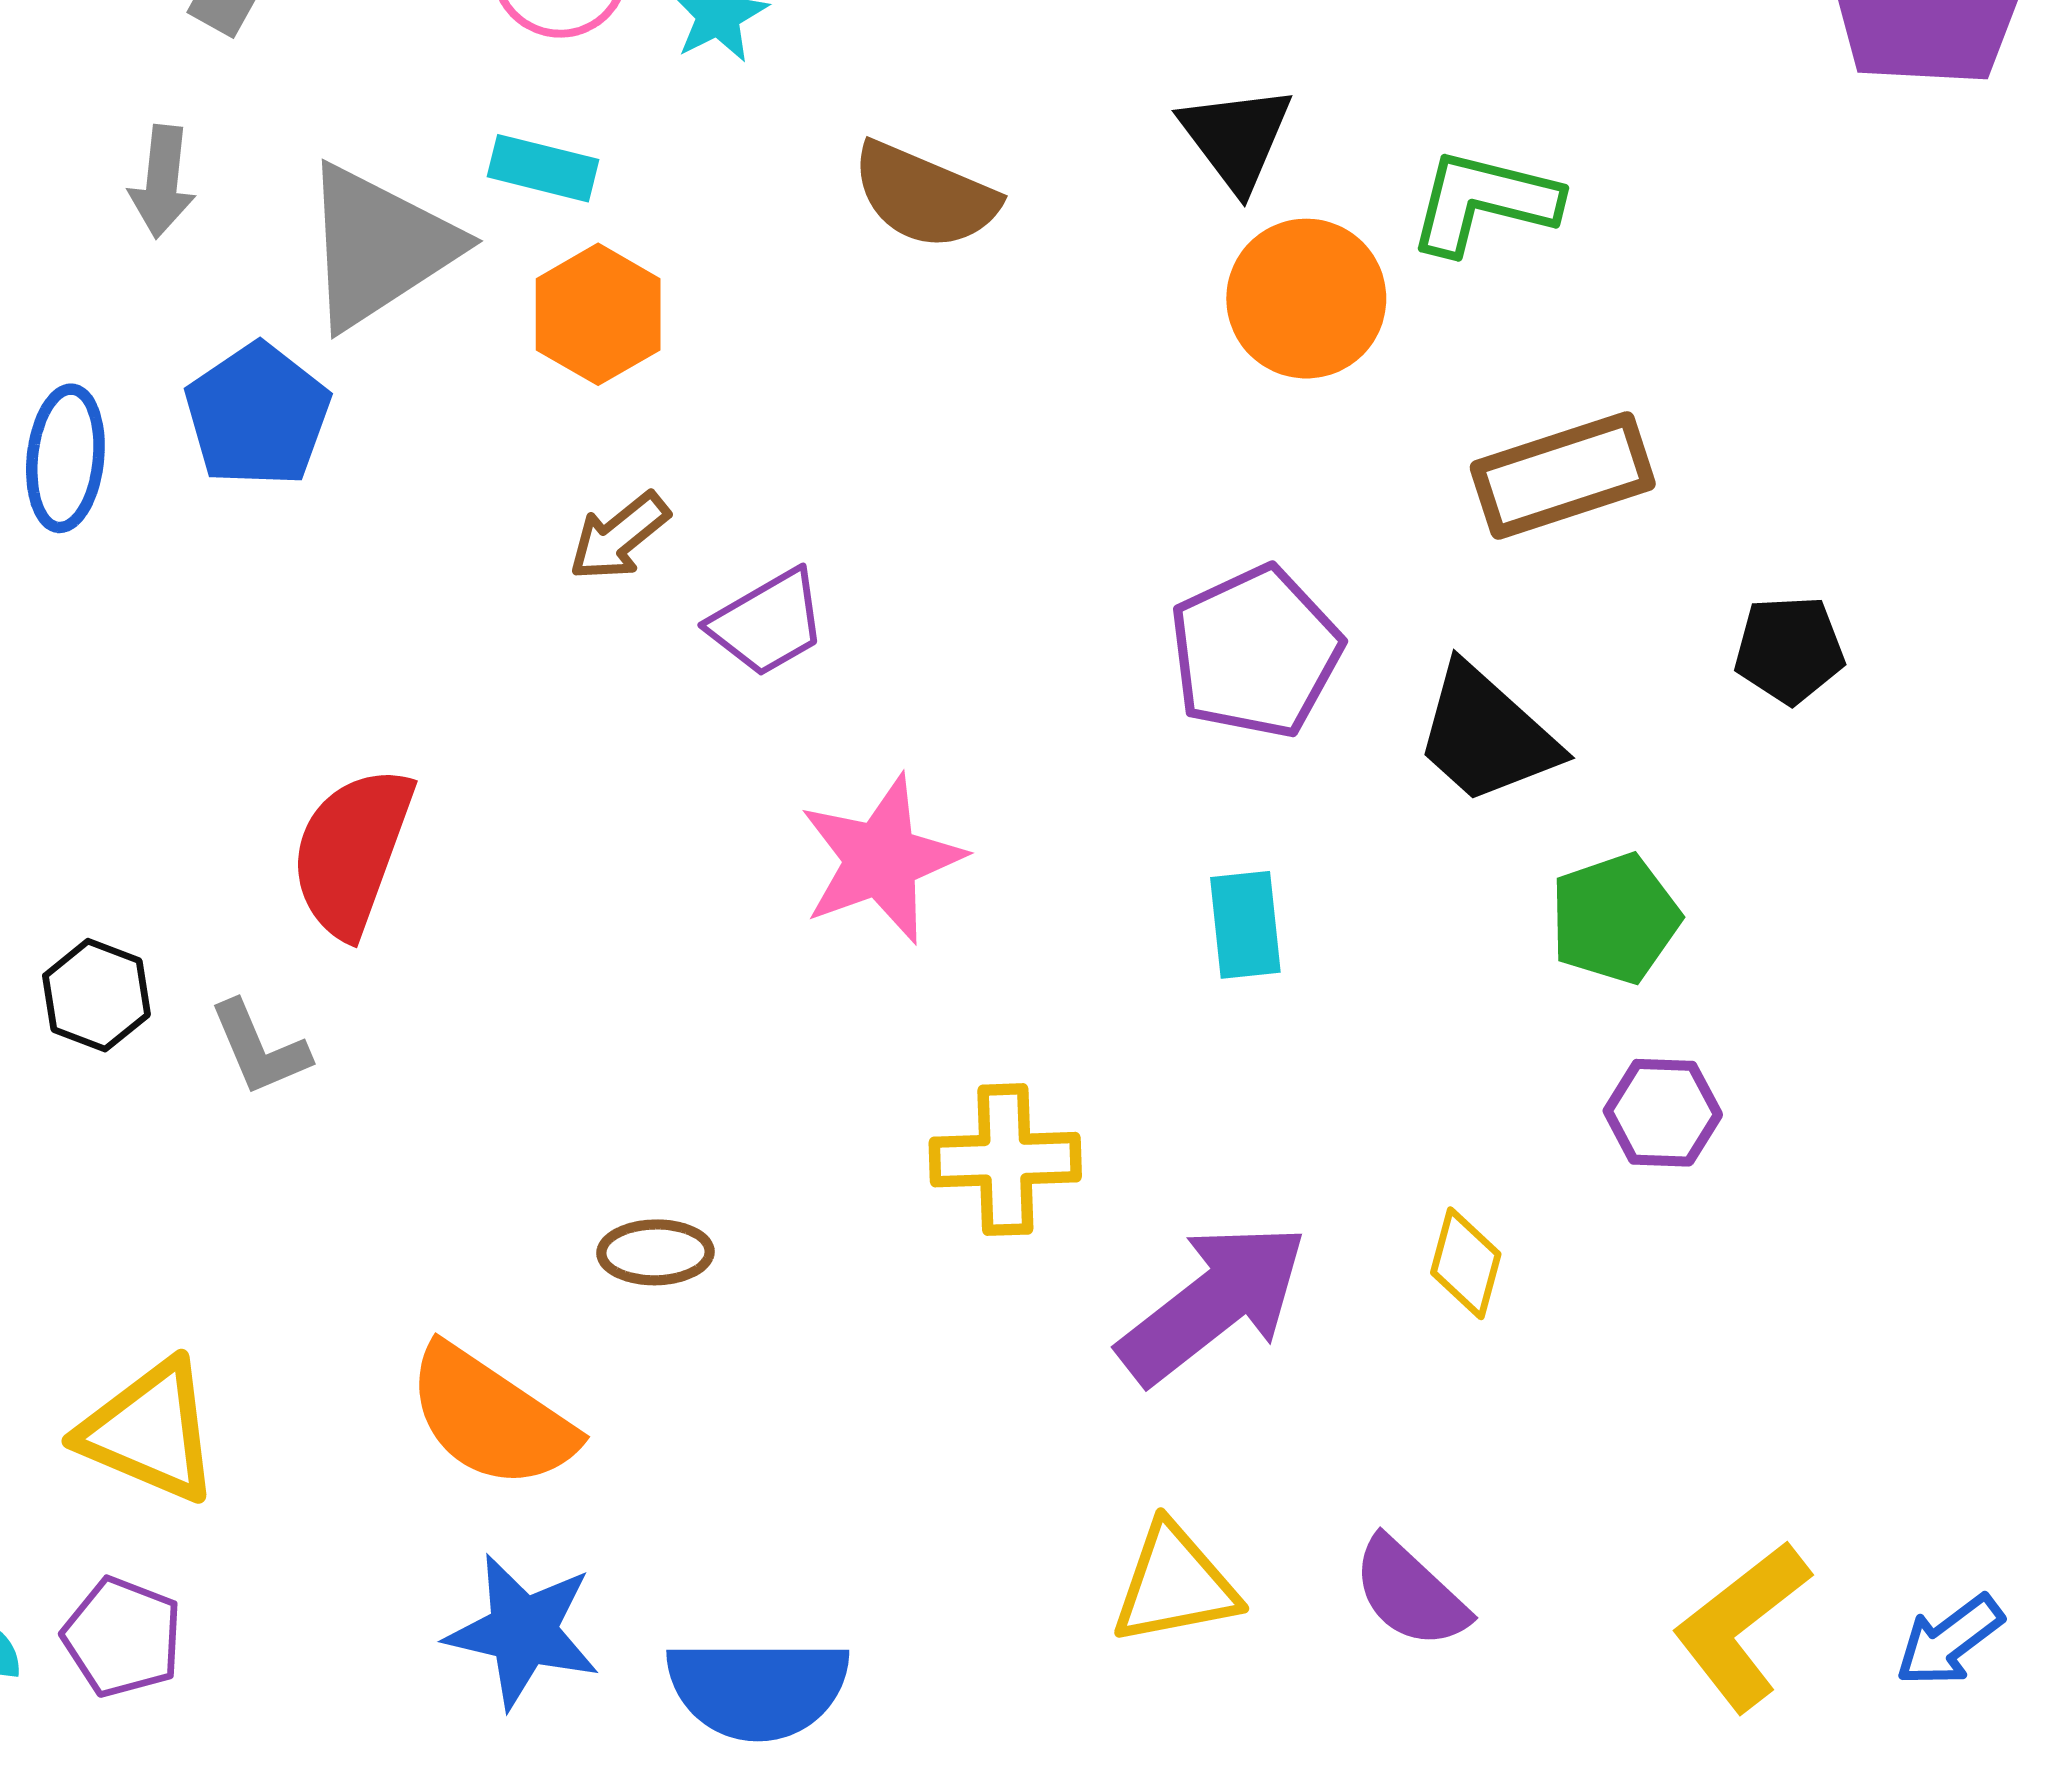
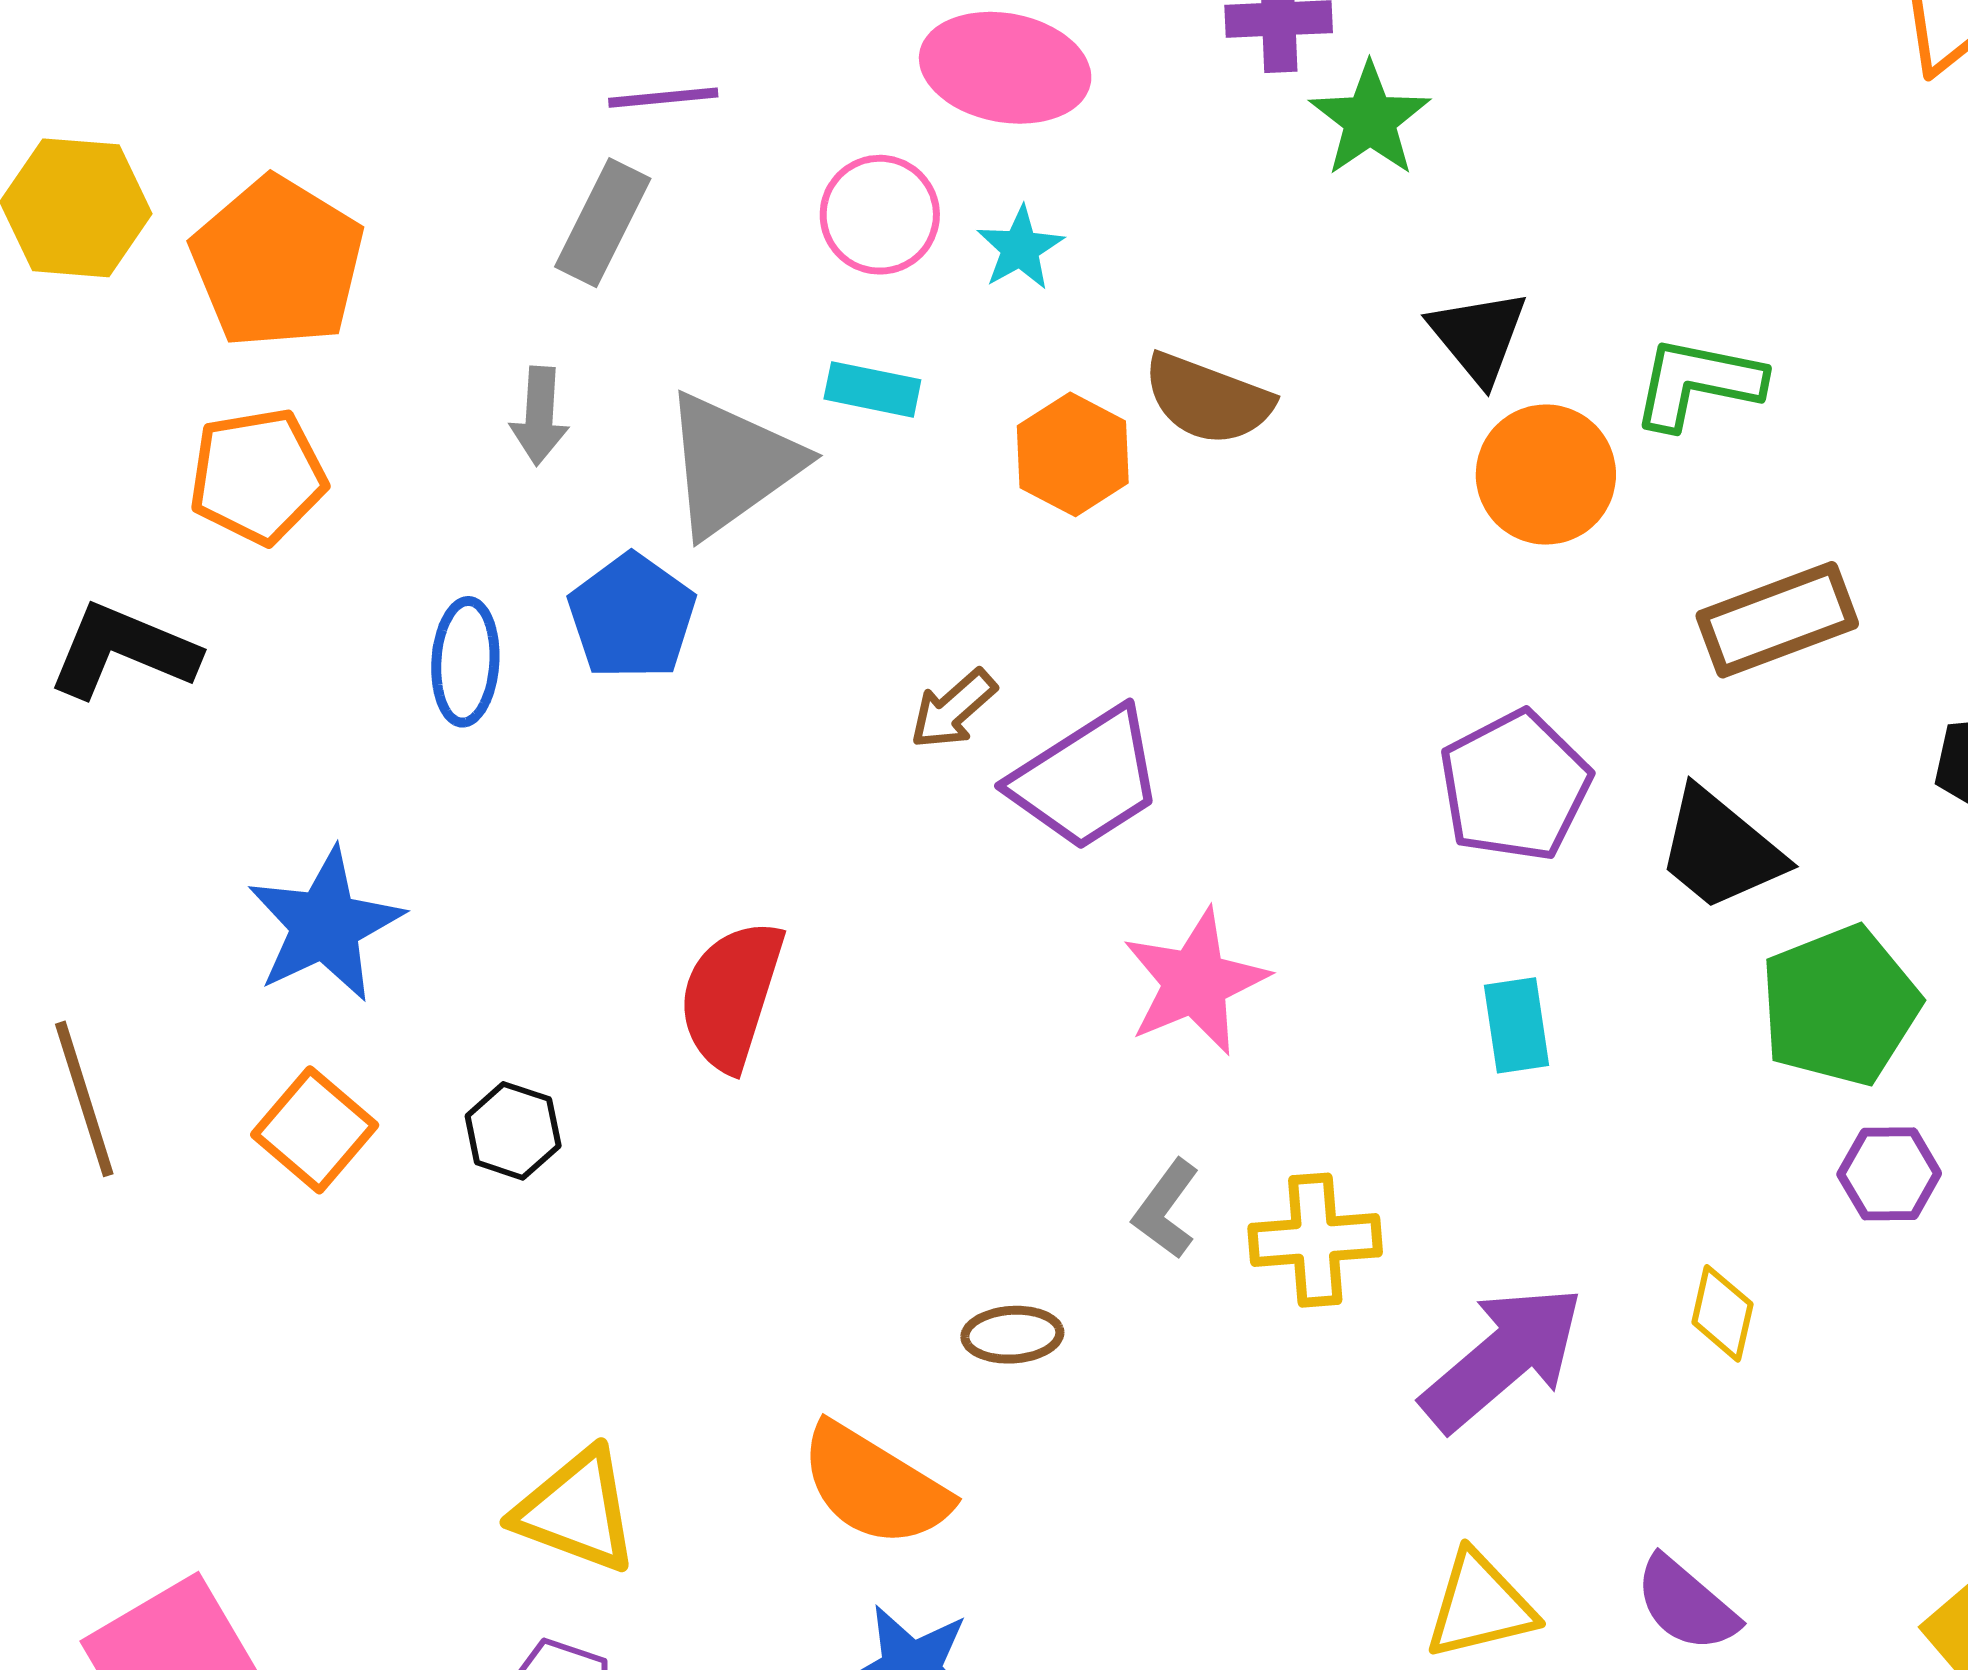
orange hexagon: (598, 314) -> (1073, 454), moved
purple trapezoid: (768, 623) -> (1087, 779), size x1.5
green pentagon: (1615, 918) -> (1840, 1006), size x1.4
gray L-shape: (259, 1048) -> (1166, 1209), moved, turned 62

